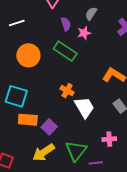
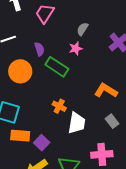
purple semicircle: (66, 24) -> (39, 49), moved
white trapezoid: (84, 107) -> (77, 123), turned 40
pink cross: (109, 139) -> (102, 154), size x1.5

